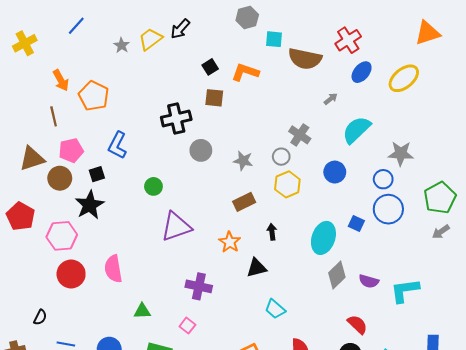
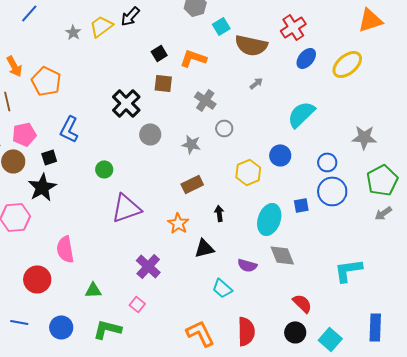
cyan square: (274, 39) -> (221, 26), turned -36
gray arrow: (331, 99) -> (256, 83), moved
black cross: (176, 118) -> (126, 103), turned -32
gray cross: (300, 135) -> (205, 100), moved
gray star: (401, 153) -> (364, 137), moved
gray circle: (281, 157) -> (224, 128), moved
yellow hexagon: (287, 184) -> (248, 172), moved
blue square: (356, 224) -> (301, 205), turned -35
red circle: (71, 274) -> (37, 279), moved
gray diamond: (337, 275) -> (282, 255), turned -68
purple semicircle: (369, 281) -> (247, 265), moved
purple cross: (199, 286) -> (148, 266), turned 30

